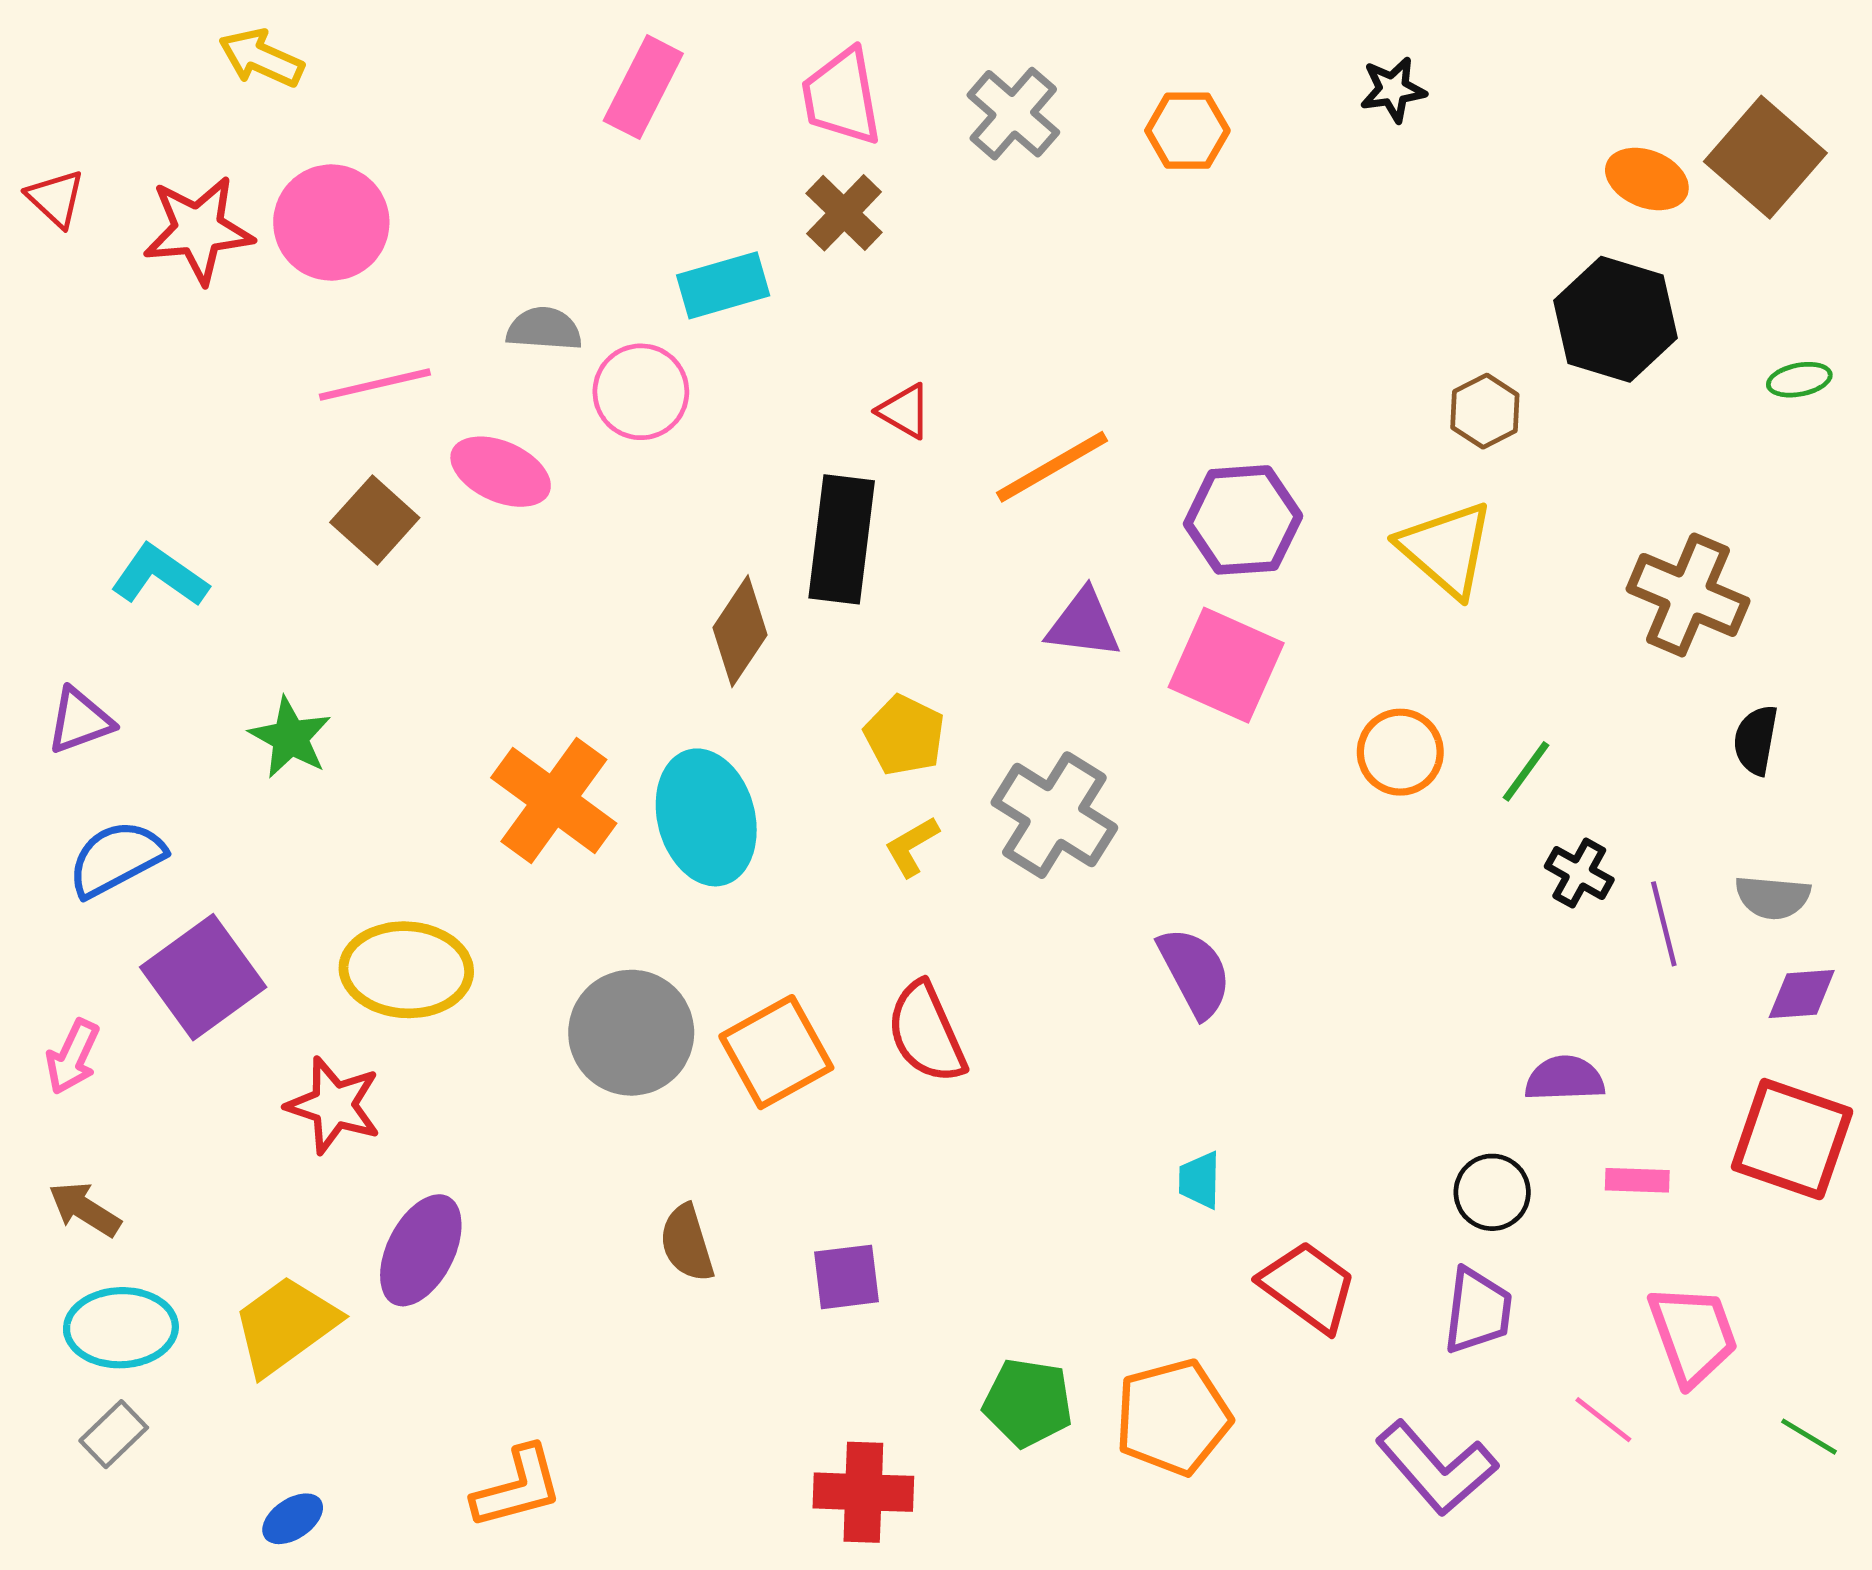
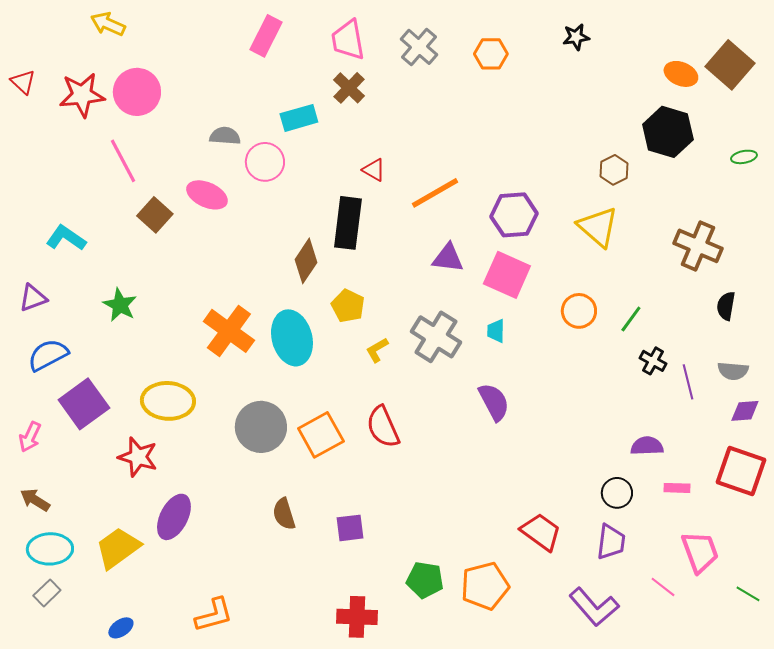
pink line: (375, 385) -> (123, 161), moved, turned 75
yellow pentagon: (904, 735) -> (348, 306), moved
cyan trapezoid: (1200, 1180) -> (496, 331), moved

